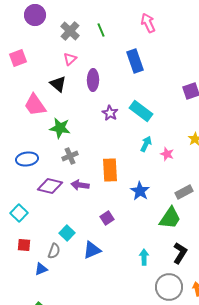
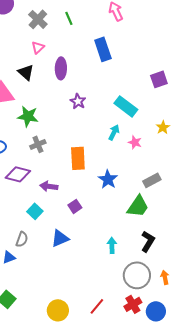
cyan rectangle: (141, 111) -> (126, 106), moved
purple arrow: (80, 185) -> (49, 186), moved
cyan square: (67, 233) -> (35, 211), moved

